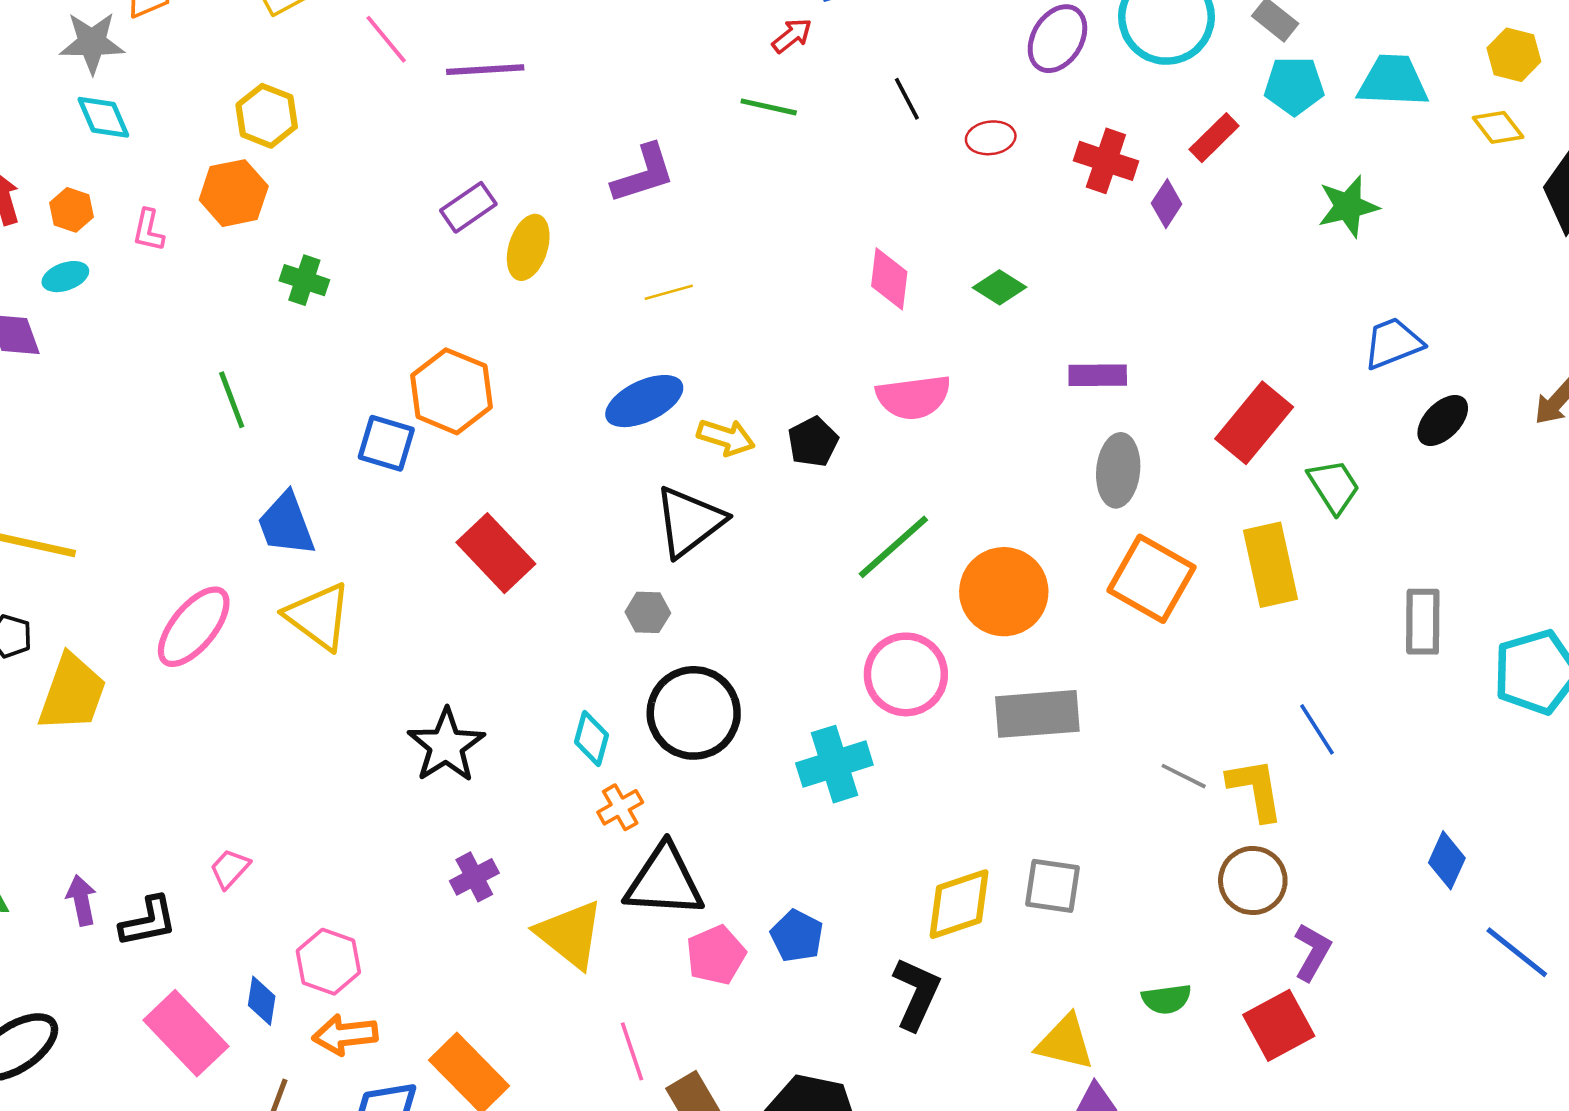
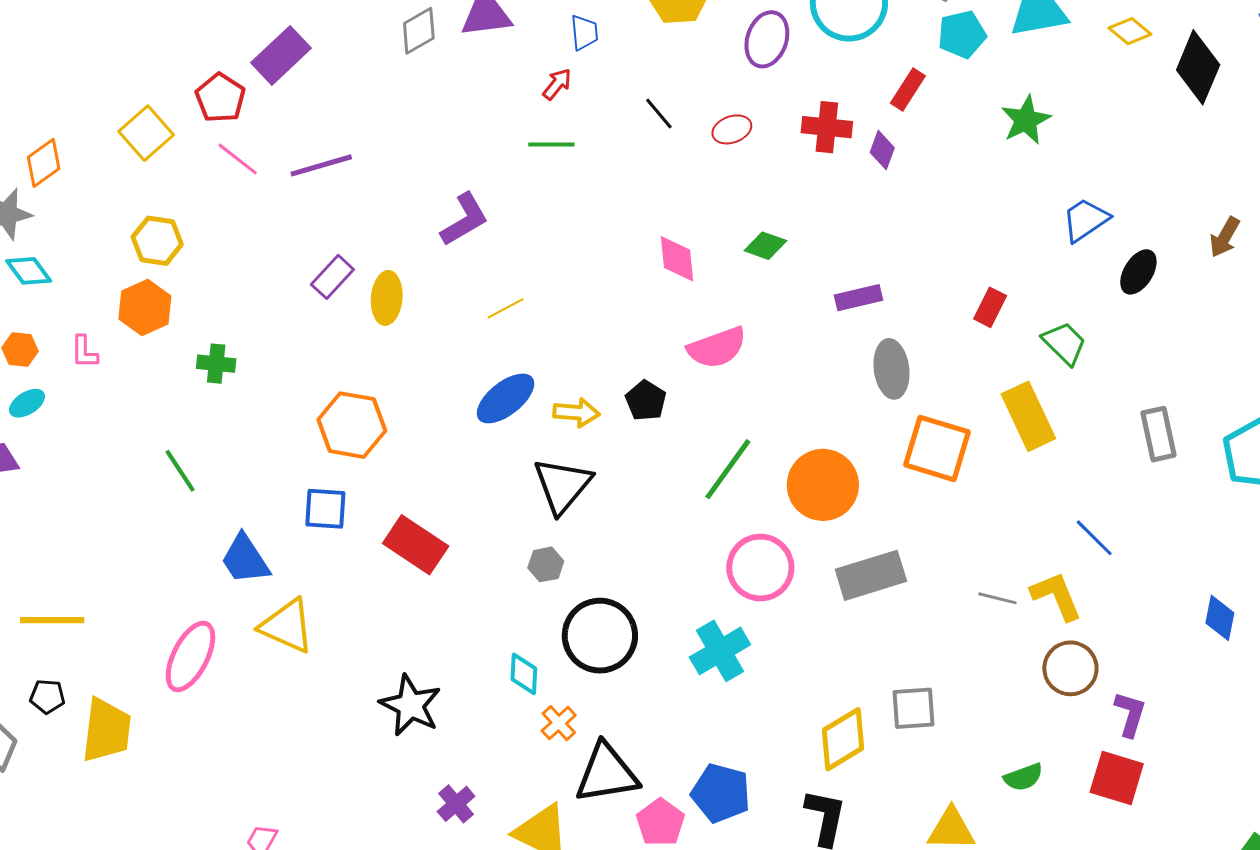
red rectangle: (1254, 423) -> (990, 307), size x0.6
blue square: (386, 443) -> (325, 509), moved
blue pentagon: (797, 936) -> (721, 793), size x1.4
red square: (1279, 1025) -> (1117, 778), turned -32

